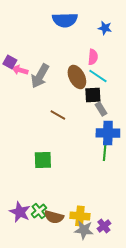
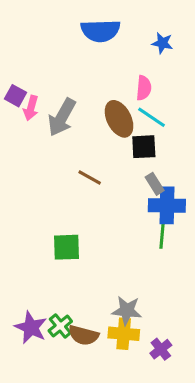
pink arrow: (20, 70) -> (31, 108), turned -91
gray rectangle: (101, 109) -> (155, 184), moved
gray star: (84, 230) -> (127, 311), moved

